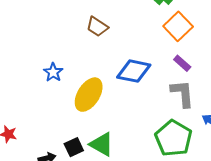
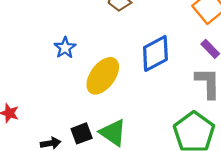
blue diamond: (134, 71) -> (155, 53), turned -44

